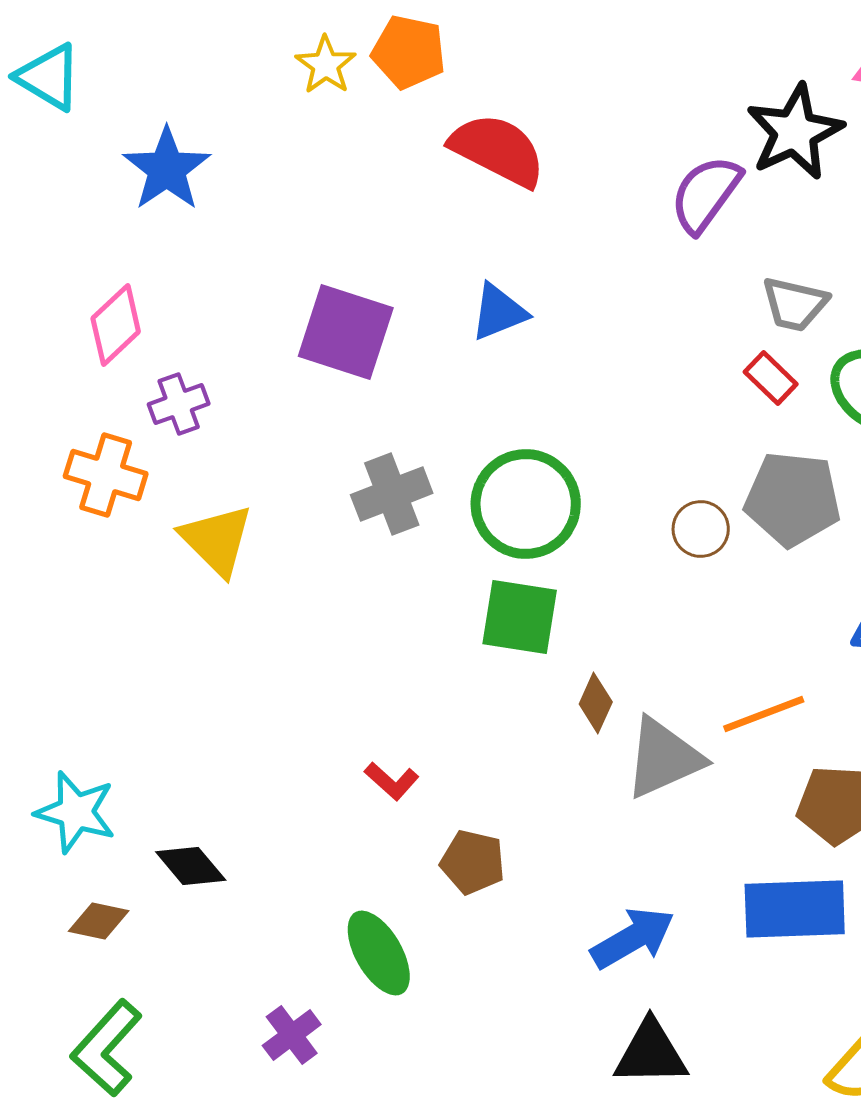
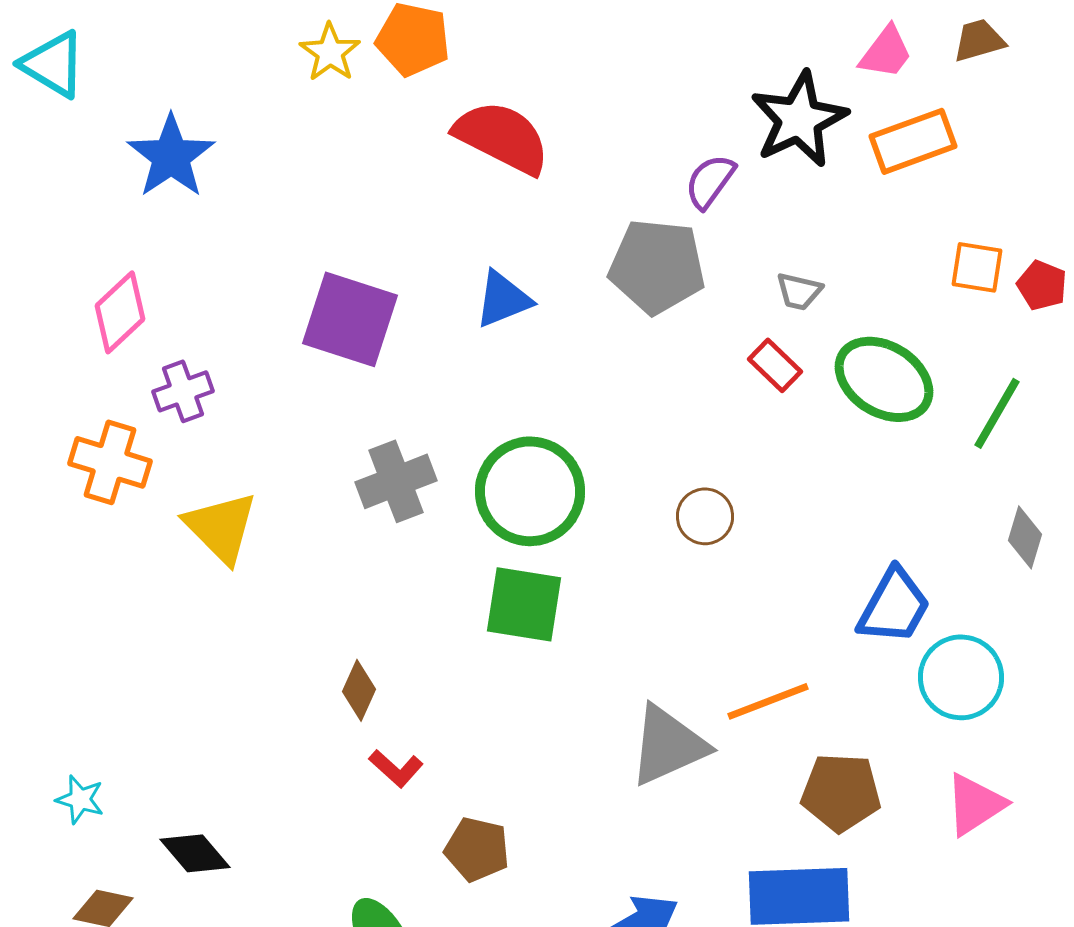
purple semicircle: (706, 194) -> (710, 181), size x0.7
gray trapezoid: (795, 304) -> (799, 291), size x0.7
gray pentagon: (793, 499) -> (657, 266), moved
brown diamond: (596, 703) -> (359, 690), moved
cyan star: (76, 812) -> (80, 799), size x0.6

